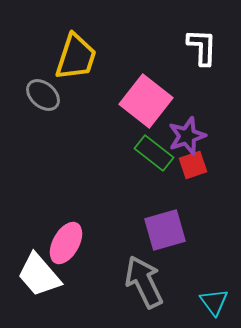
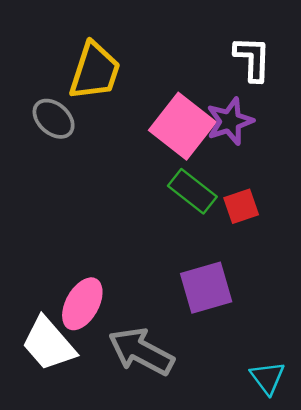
purple star: (187, 136) -> (230, 121), moved
gray arrow: (144, 282) -> (141, 351), moved, turned -36

